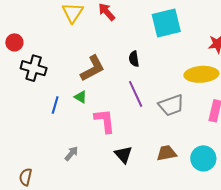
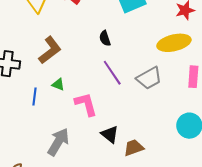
brown L-shape: (93, 68) -> (50, 50), moved
brown trapezoid: (166, 153) -> (134, 148), moved
gray arrow: (71, 154) -> (58, 142), size x1.8

